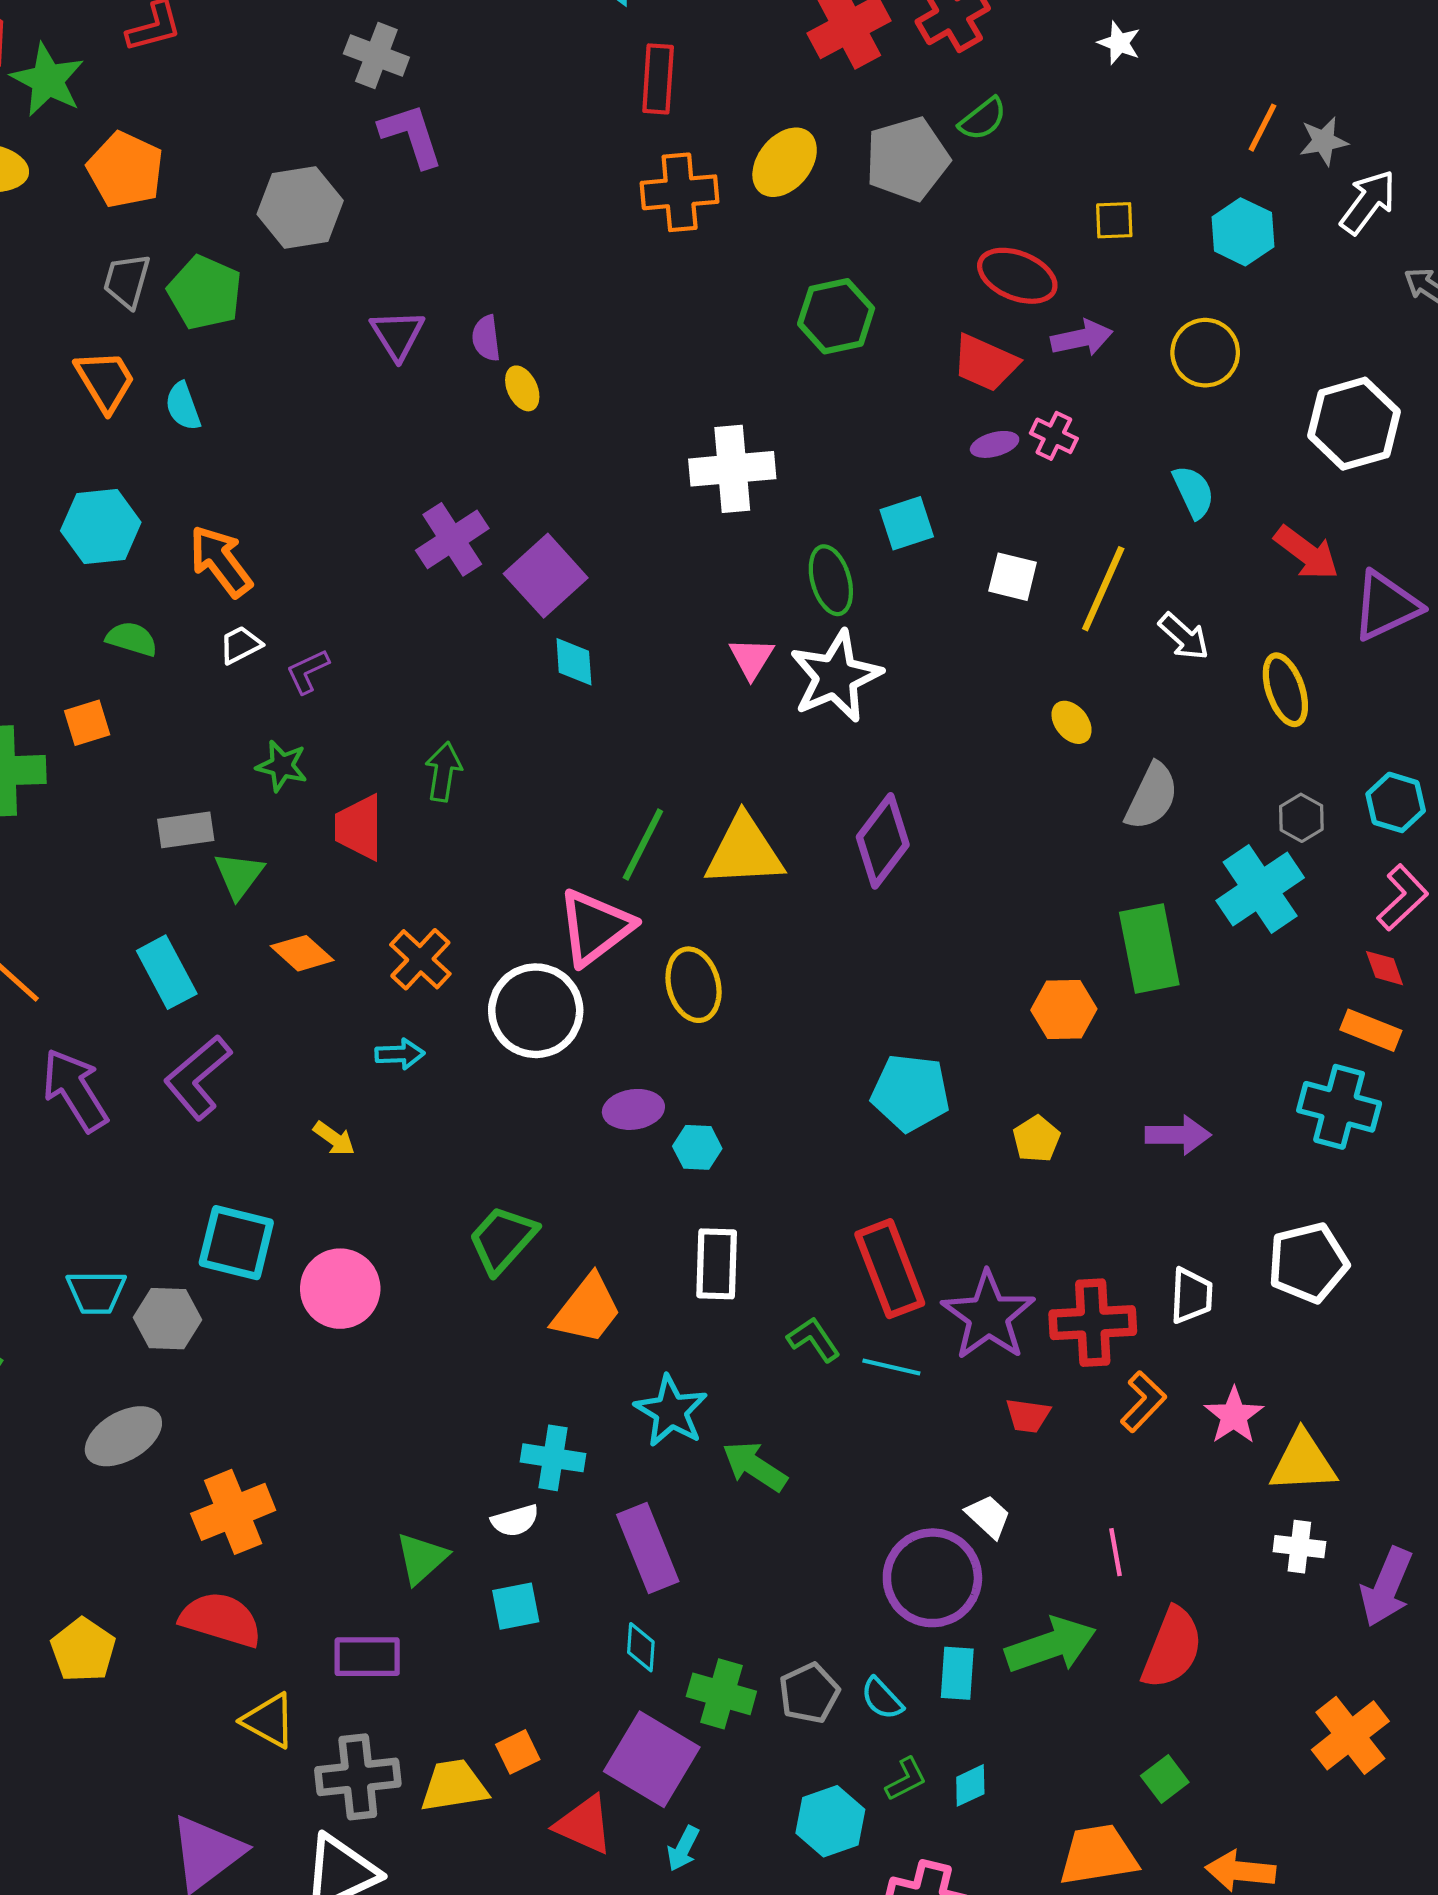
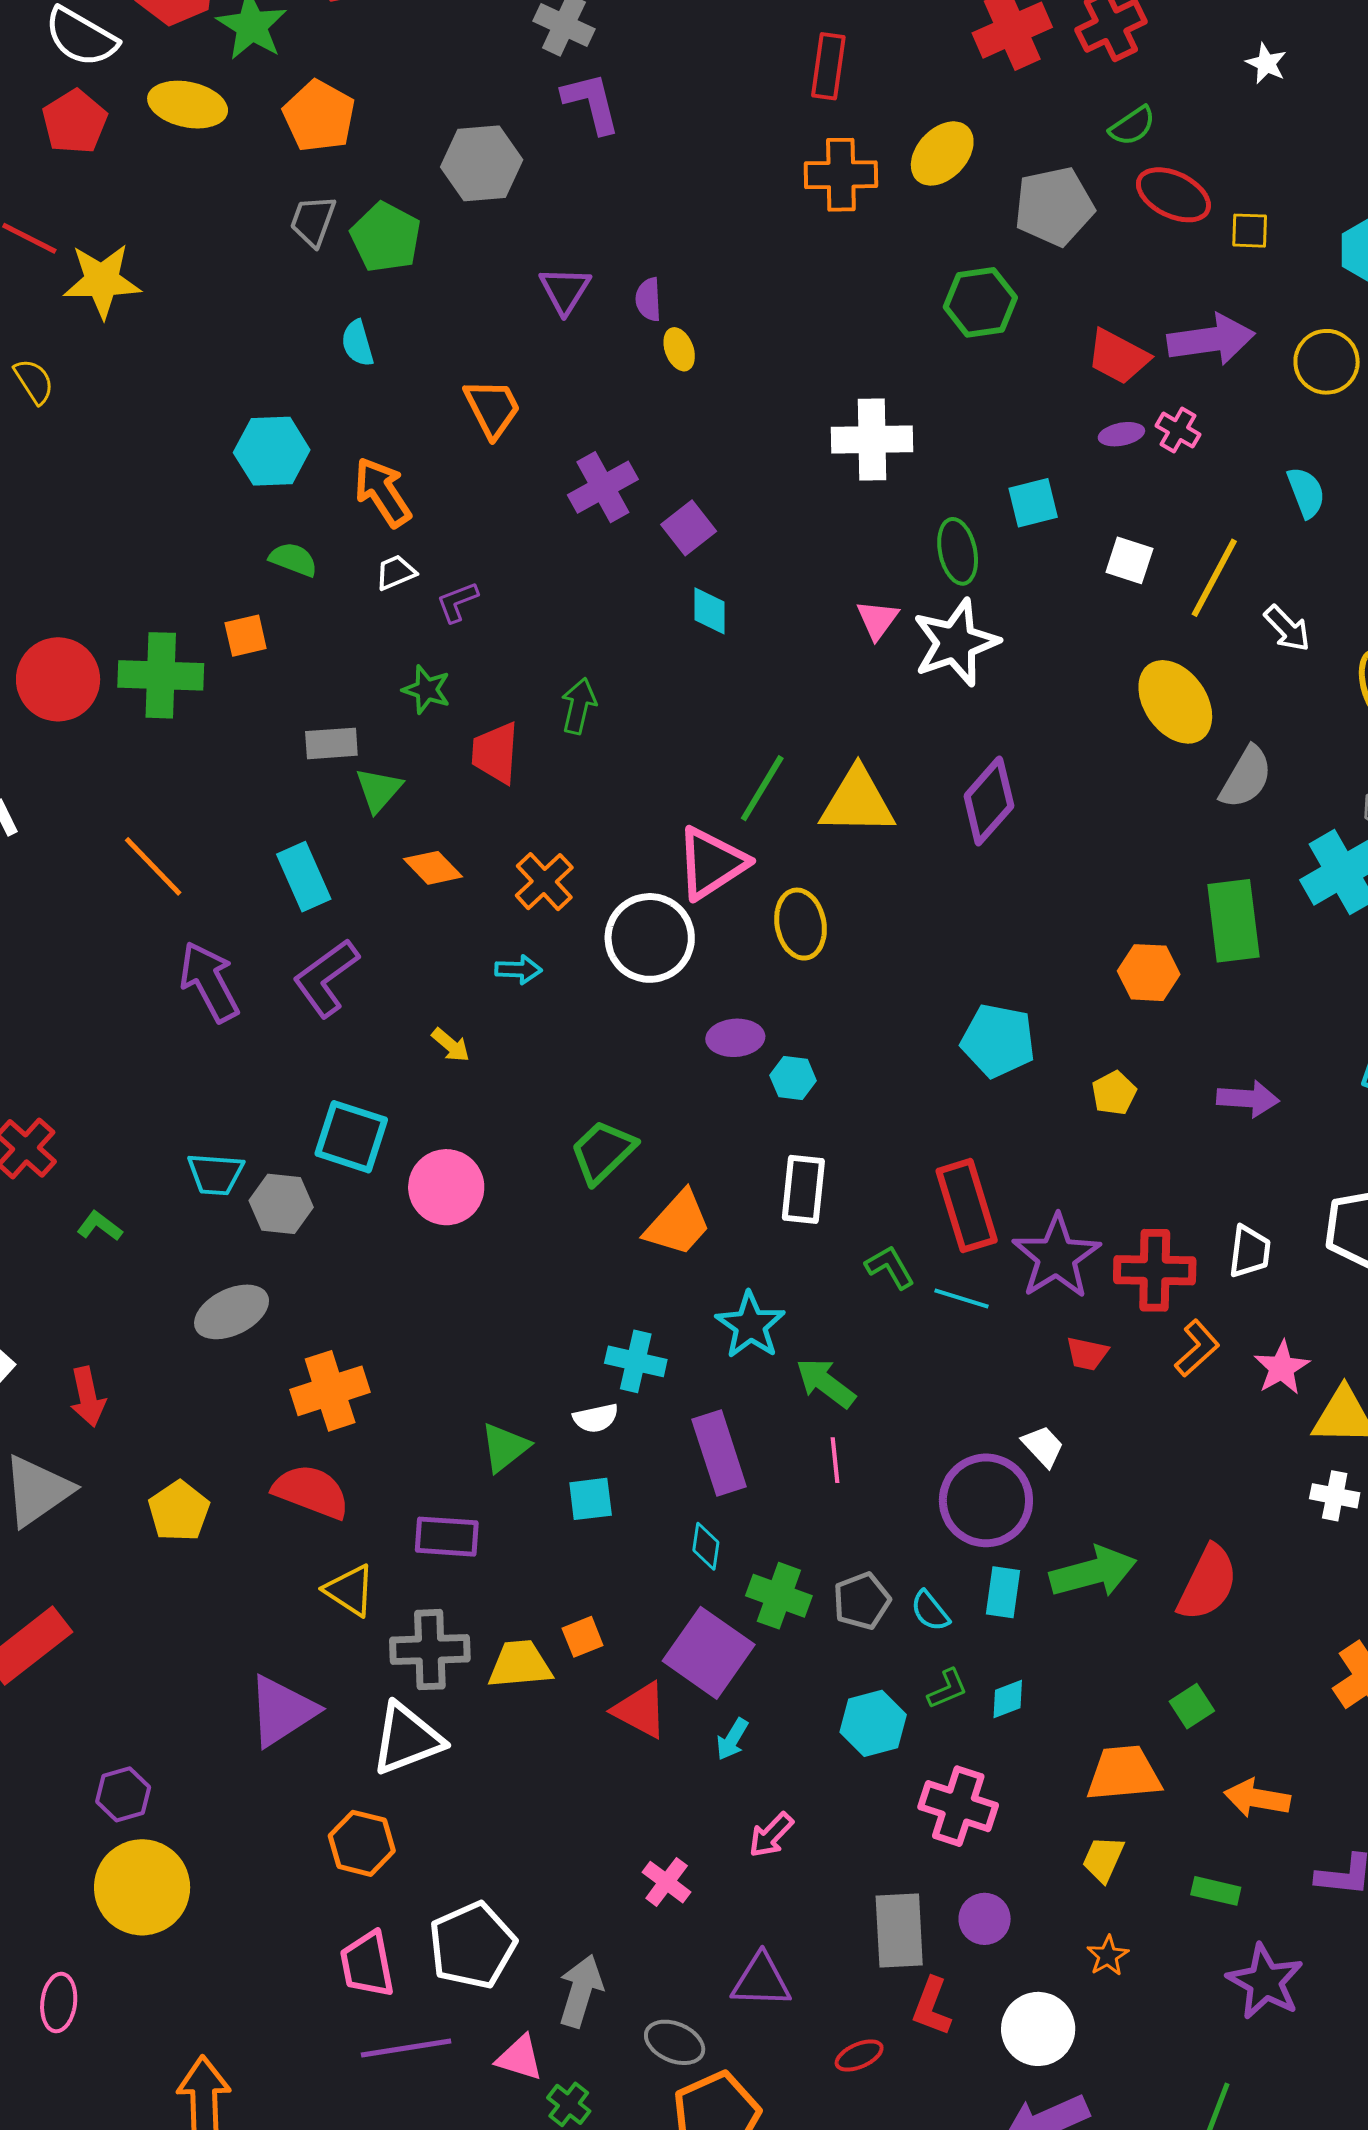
gray pentagon: (907, 159) -> (1054, 206), moved
red ellipse: (1017, 276) -> (1173, 195), moved
purple arrow: (1082, 338) -> (1211, 340), size x1.5
orange trapezoid: (105, 381) -> (492, 408), moved
purple square: (546, 576) -> (689, 528), size x0.7
yellow ellipse: (1072, 722) -> (1175, 702), size x2.0
pink line: (1116, 1552) -> (835, 1460), moved

